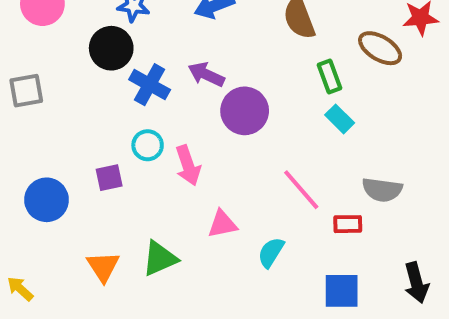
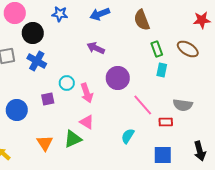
black circle: (111, 48) -> (33, 33), moved
brown ellipse: (380, 48) -> (188, 49), moved
blue cross: (150, 85) -> (37, 61), moved
purple circle: (245, 111) -> (118, 78), moved
cyan rectangle: (340, 119) -> (162, 70), turned 56
pink triangle: (222, 224) -> (87, 122), moved, turned 42

